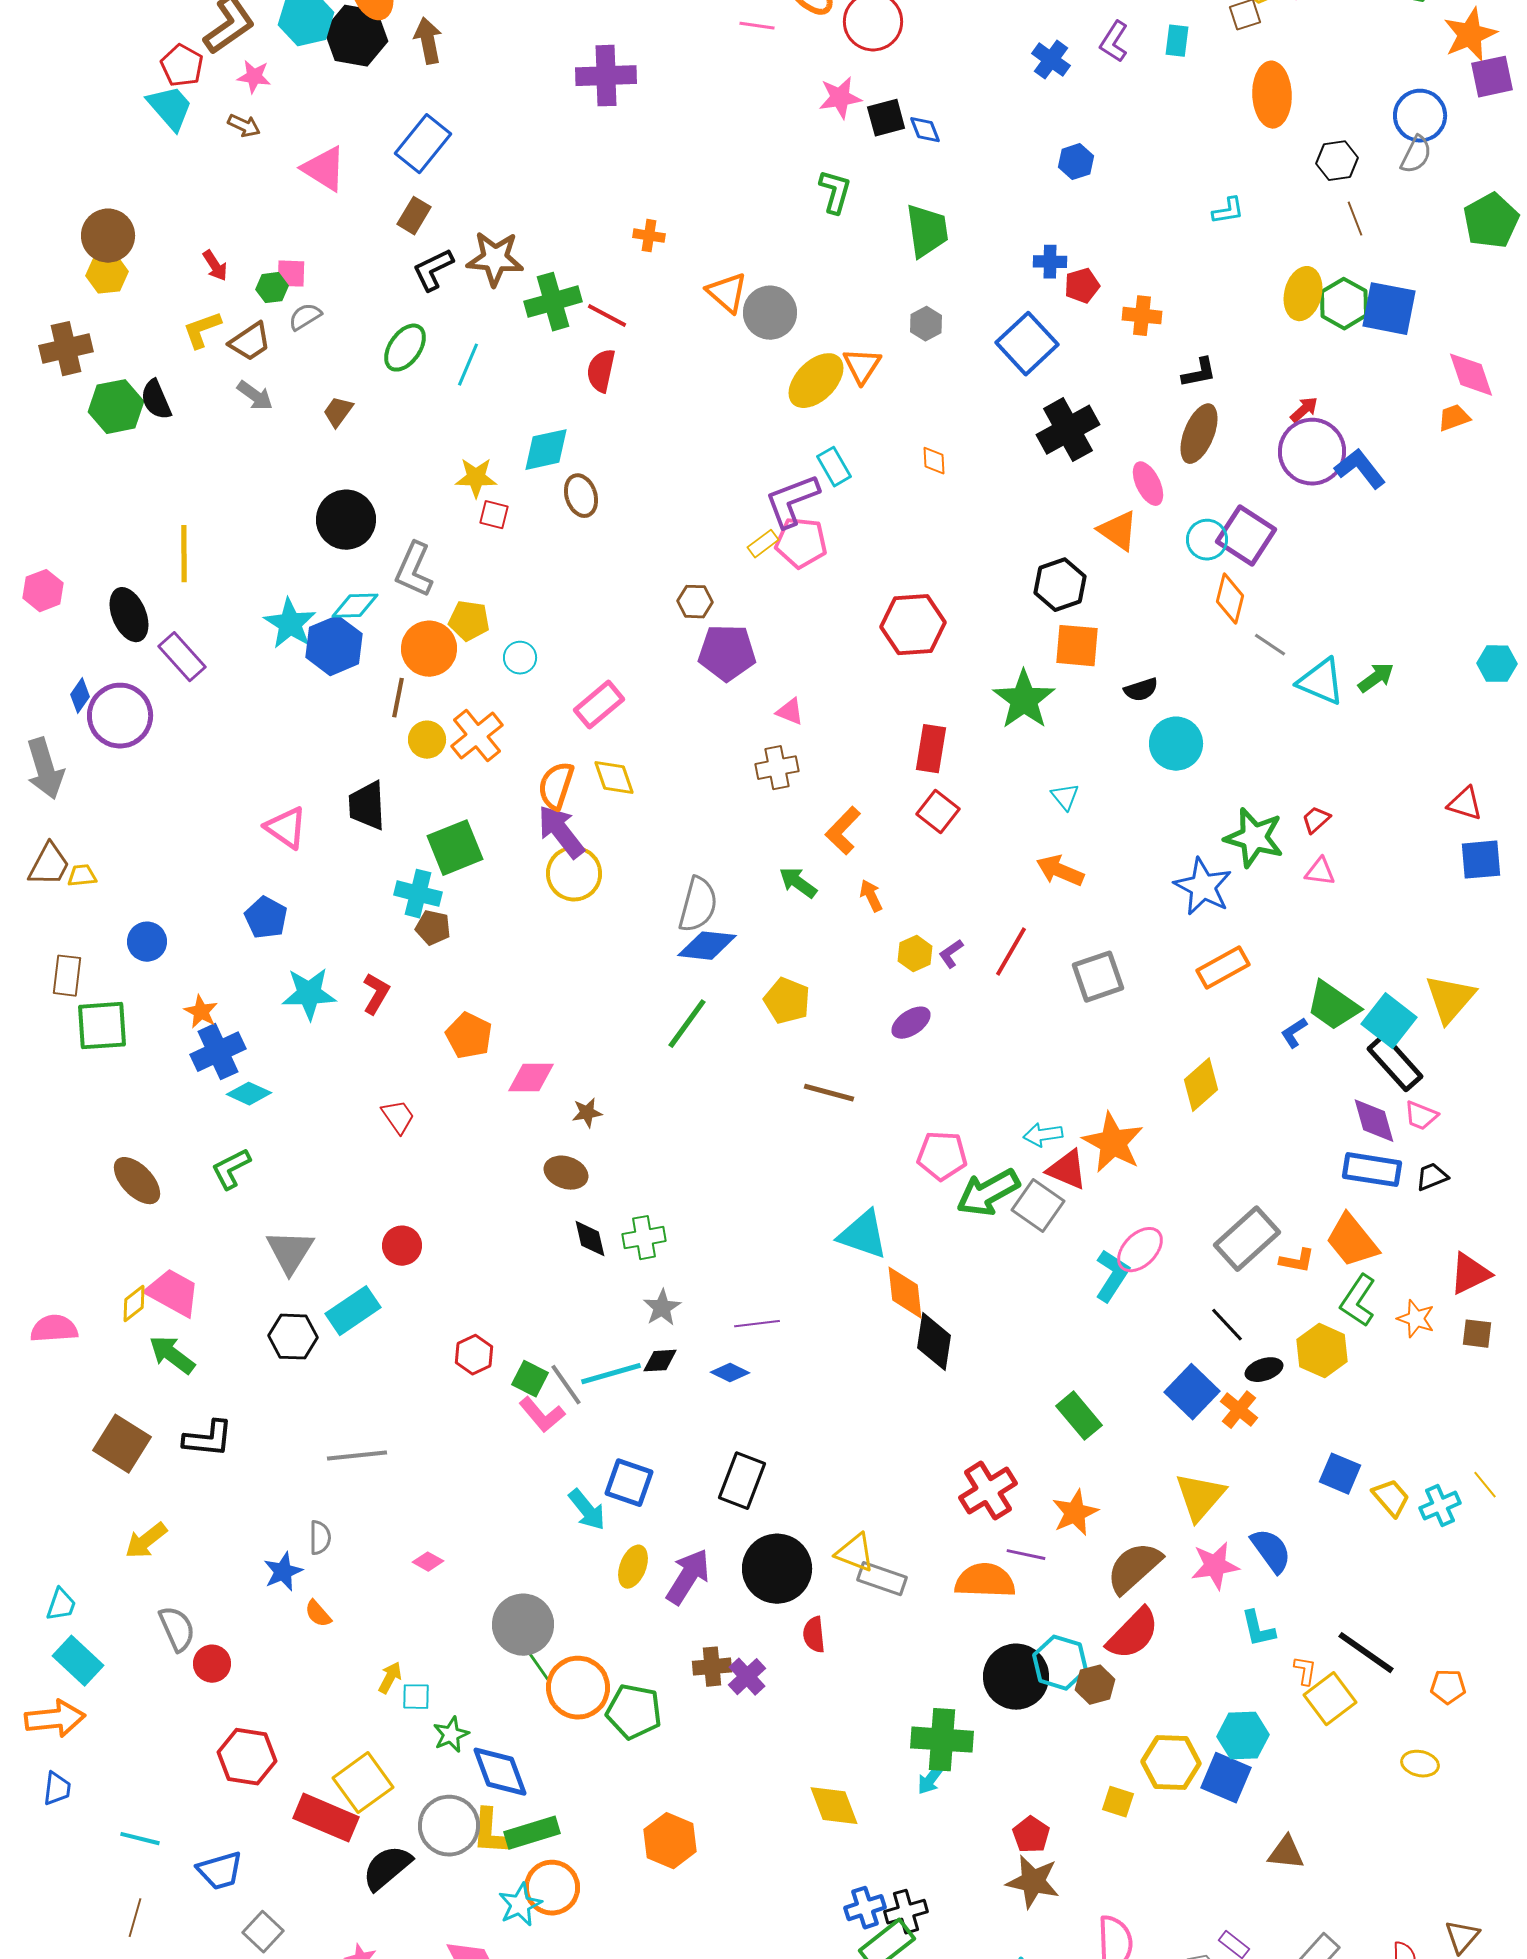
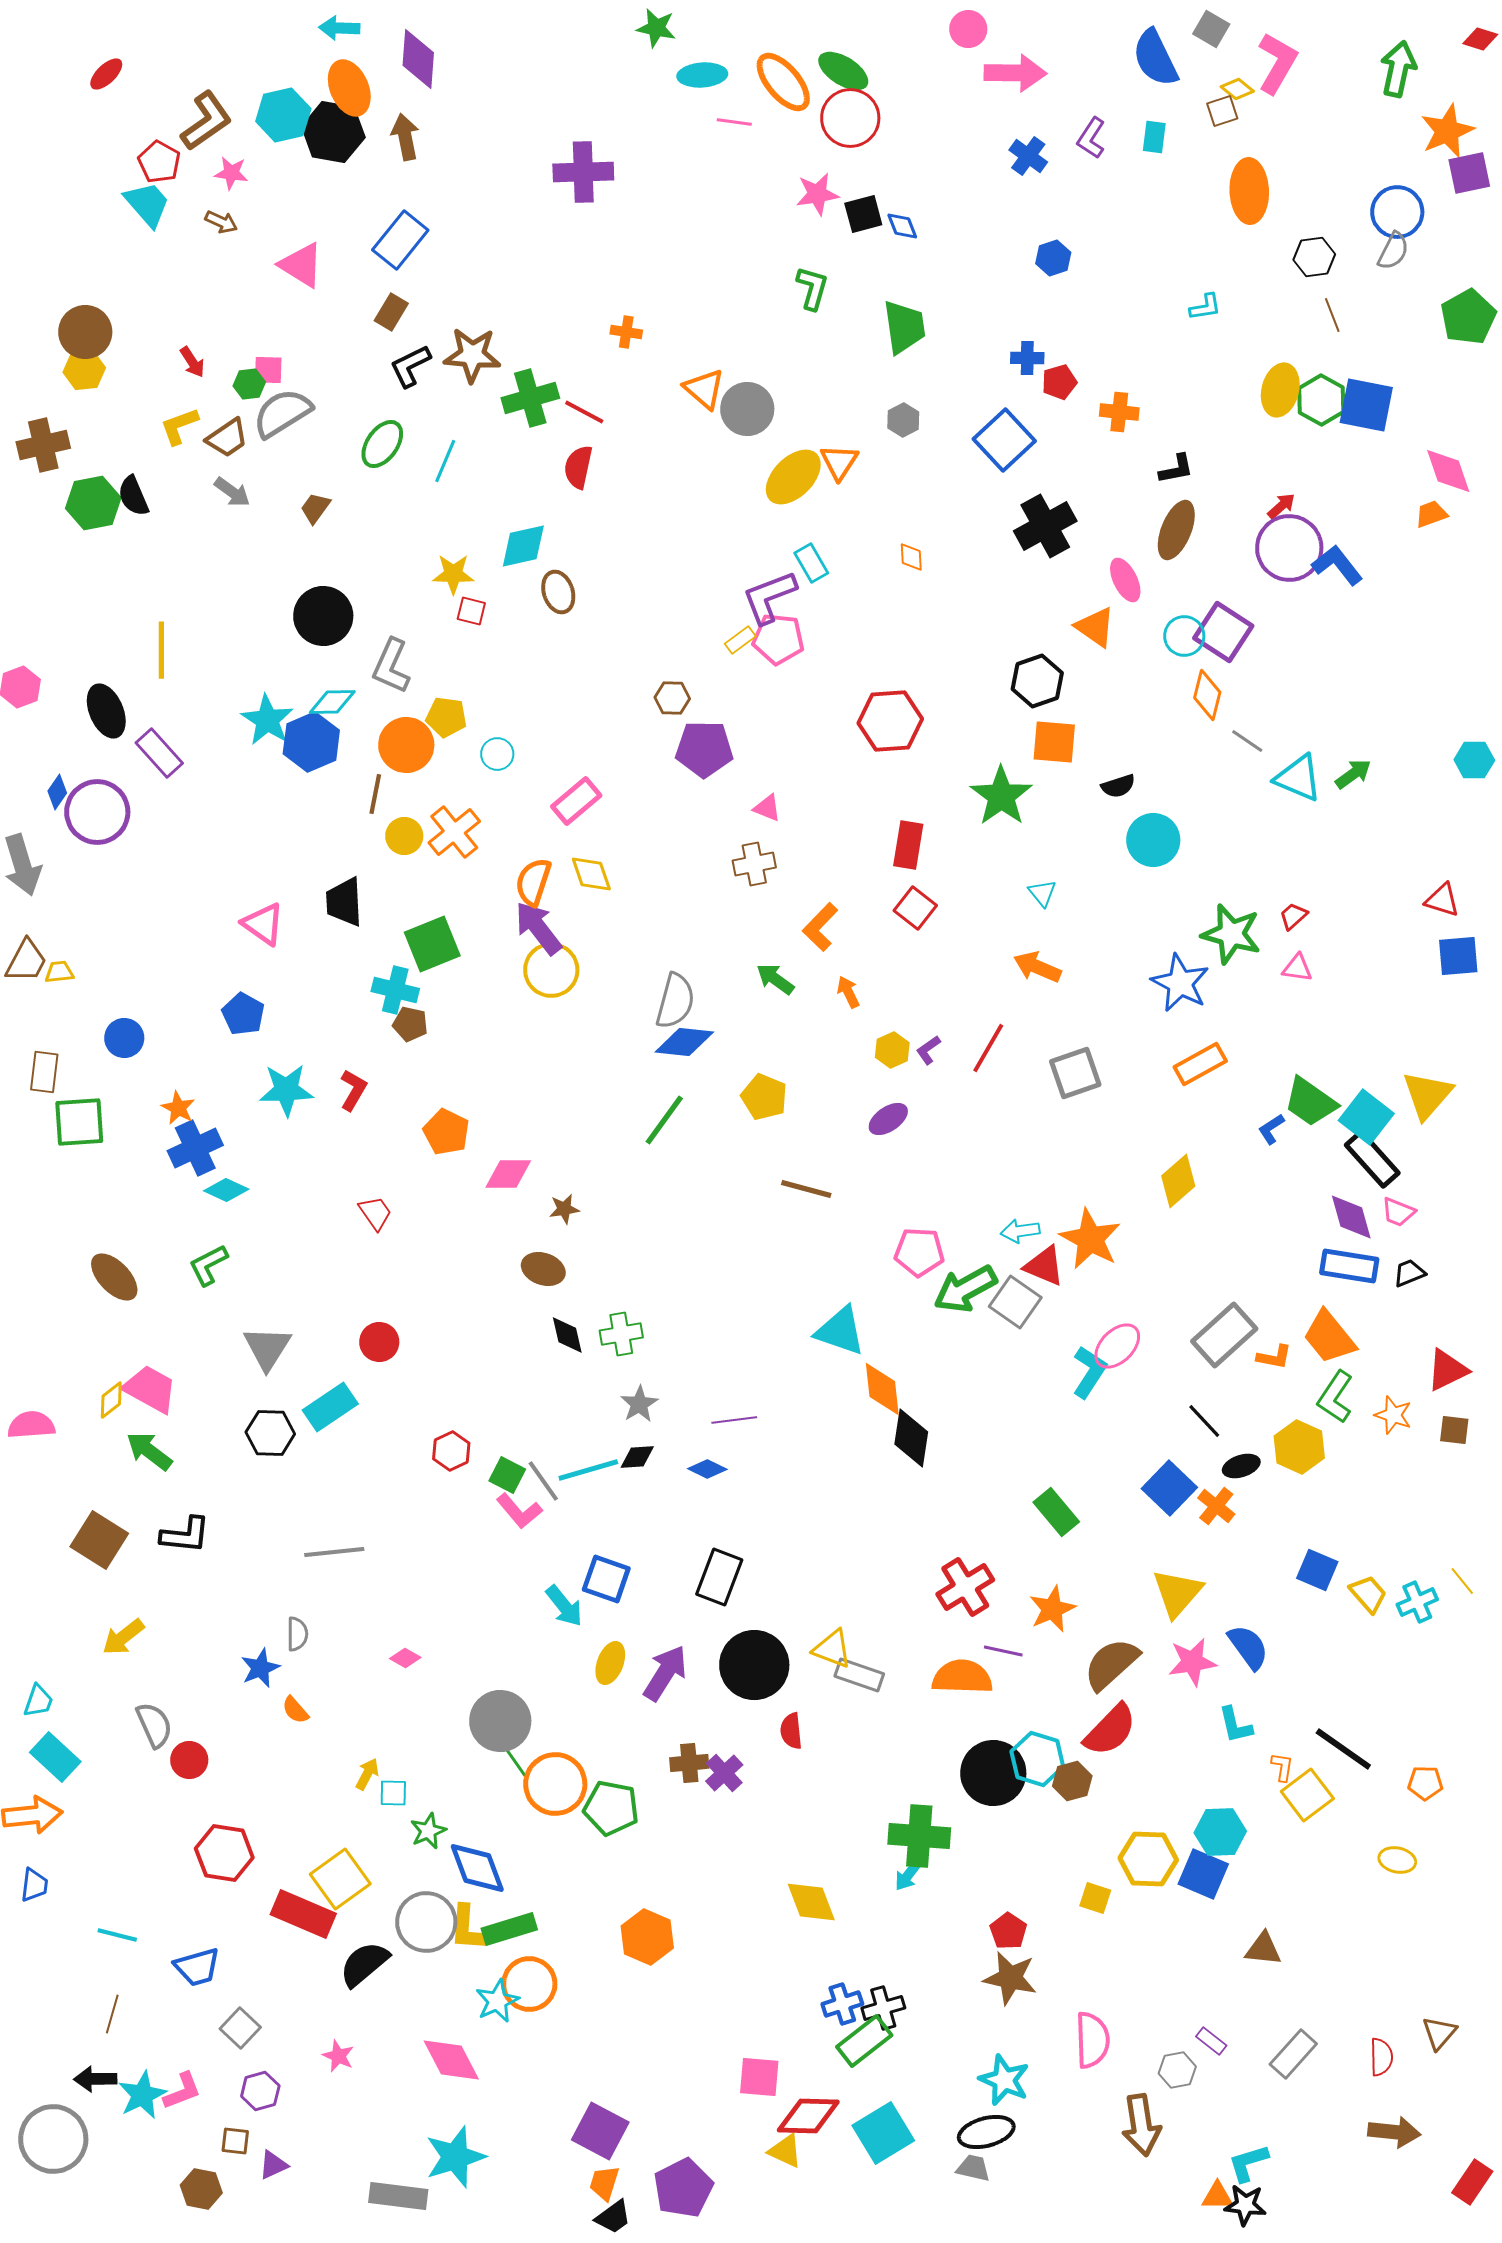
gray semicircle: (305, 317) -> (282, 413), size x1.8

